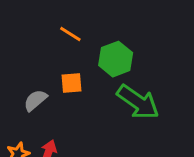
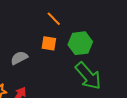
orange square: (71, 83) -> (49, 43), moved

